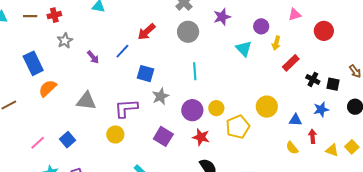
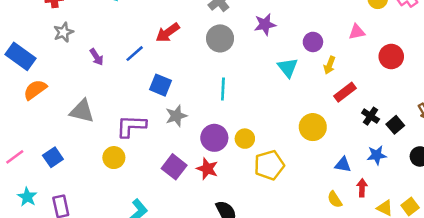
blue rectangle: (33, 63) -> (20, 56), turned -35
black square: (333, 84) -> (395, 125), turned 32
yellow circle: (267, 107) -> (313, 127), moved
red star: (201, 137) -> (207, 169), moved

